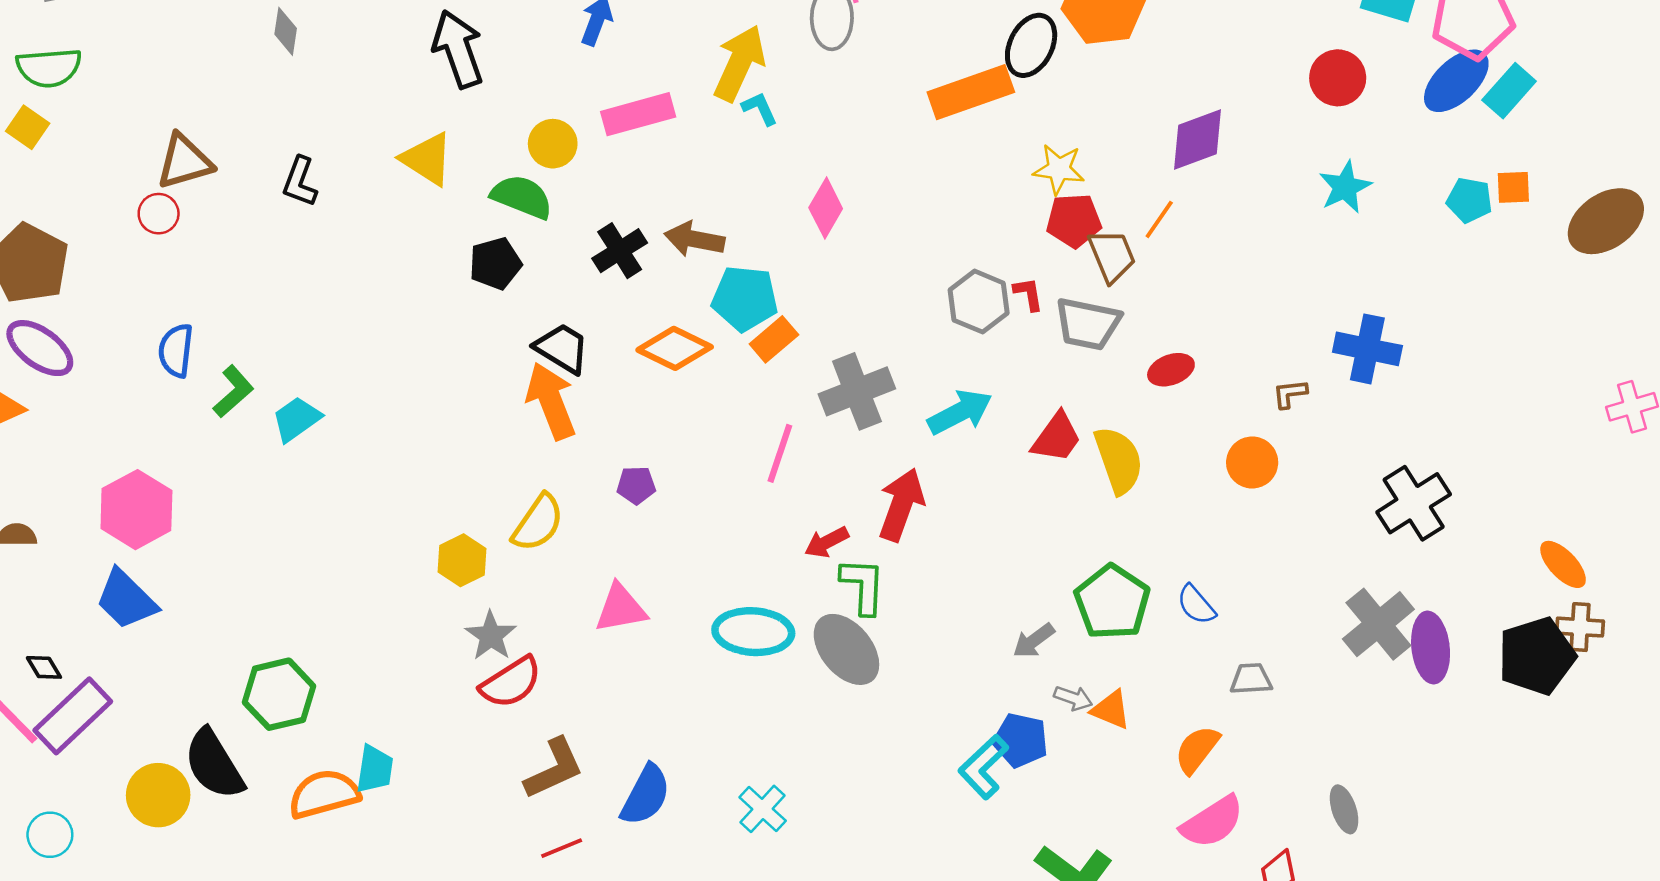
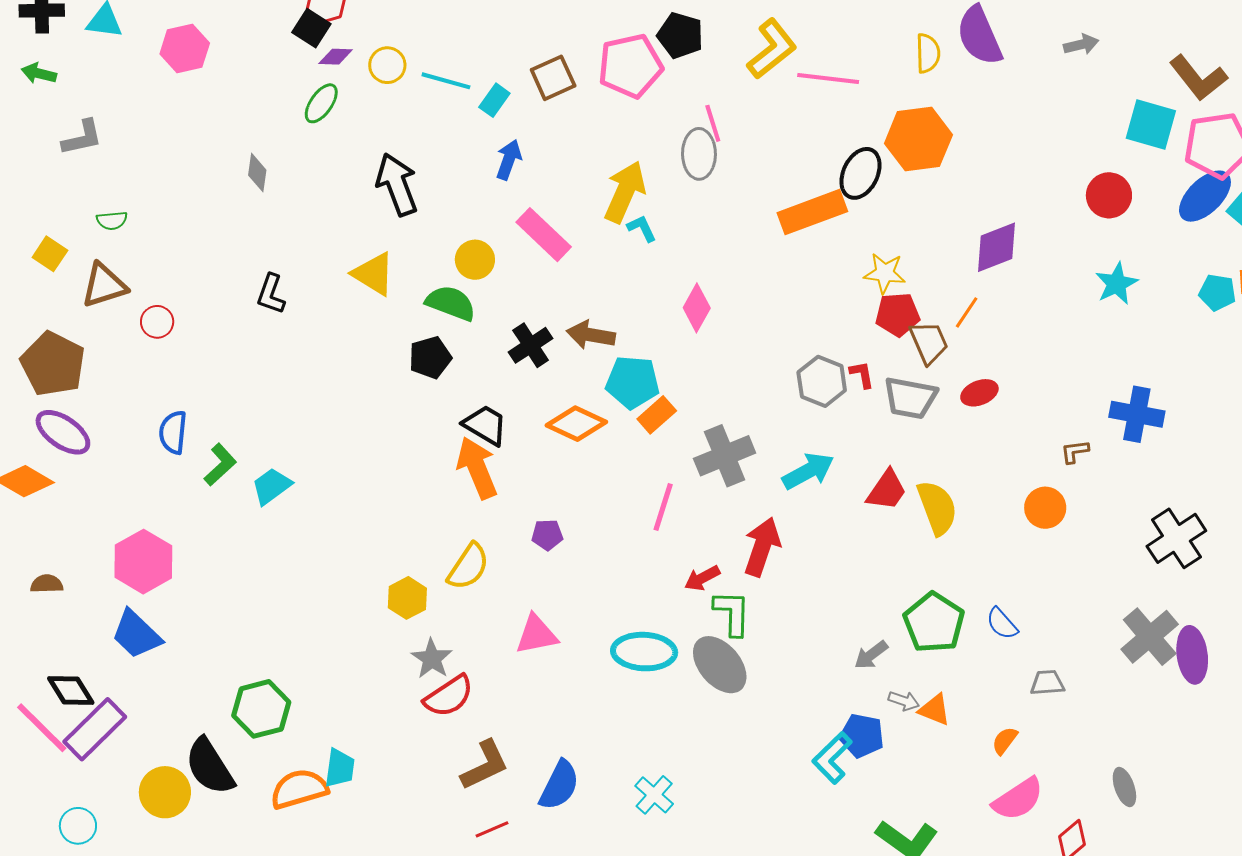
green semicircle: (49, 68) -> (112, 221), moved, size x0.6
pink rectangle: (638, 114) -> (544, 235), turned 60
brown triangle: (184, 162) -> (104, 285), moved
red ellipse: (1171, 370) -> (979, 393), moved
black diamond: (44, 667) -> (71, 691), size x1.6
orange semicircle: (1197, 749) -> (1005, 741), size x0.7

